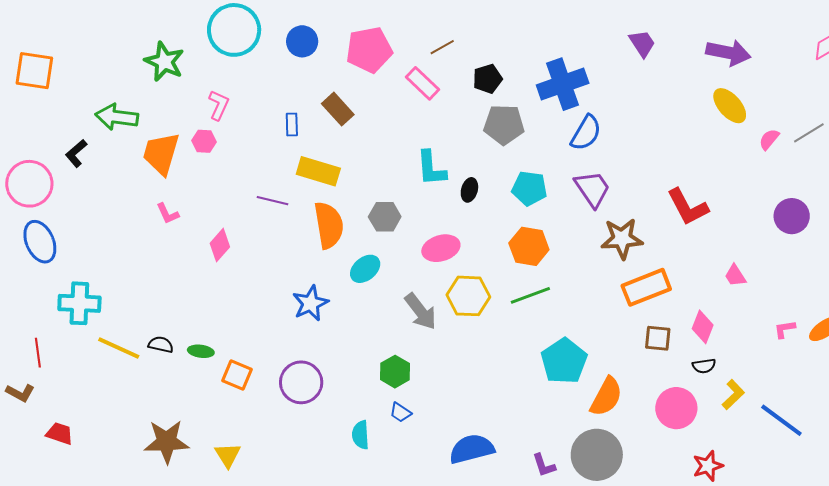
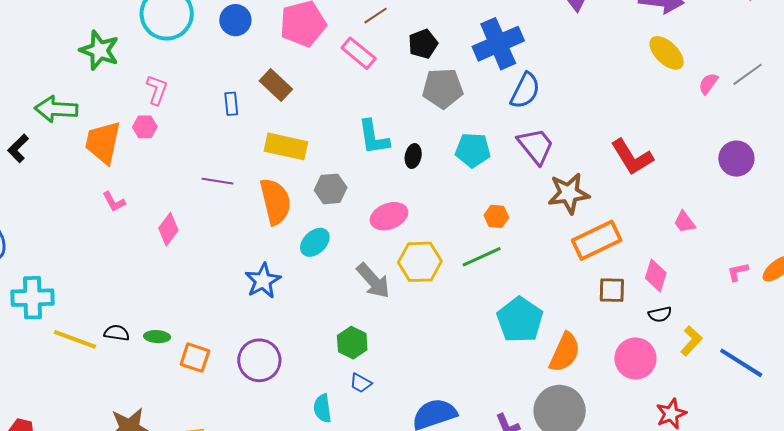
yellow rectangle: (318, 171) -> (286, 146), moved
orange hexagon: (529, 246) -> (496, 216), moved, size x0.6

